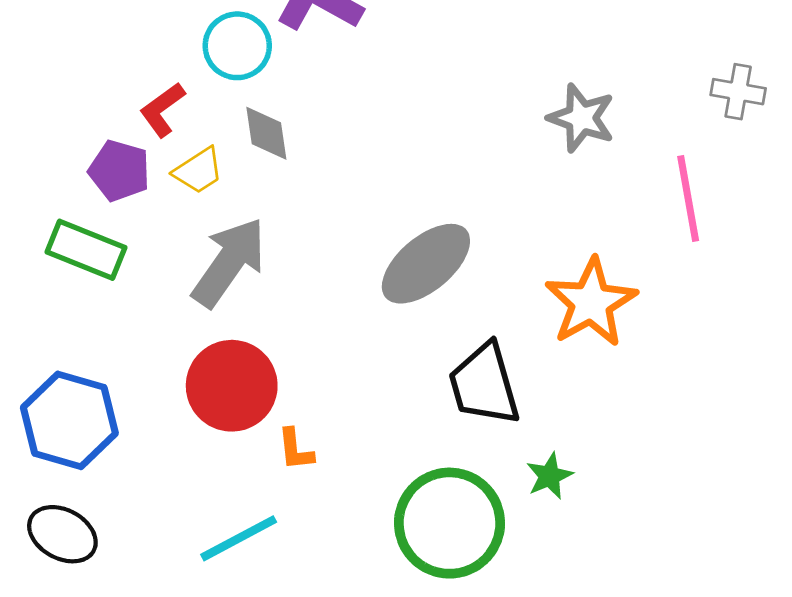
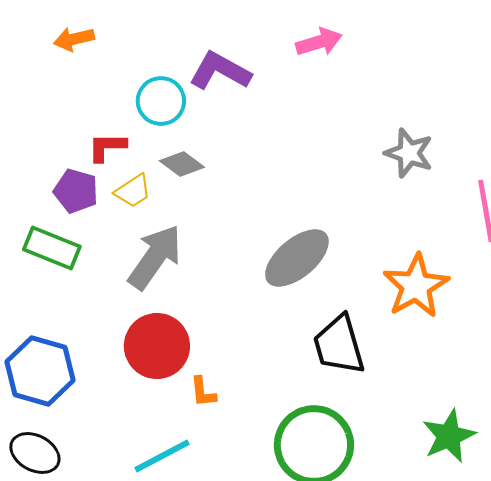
red L-shape: (162, 110) -> (107, 147), turned 36
gray diamond: (266, 133) -> (182, 164), turned -45
green star: (549, 476) -> (449, 436), moved, size x1.6

